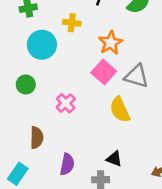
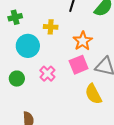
pink square: (104, 72) -> (79, 65), turned 30
pink cross: (66, 103) -> (47, 74), moved

